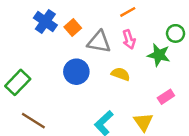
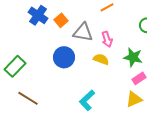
pink arrow: (129, 39) -> (107, 39), moved
green star: (159, 55) -> (133, 57), moved
yellow triangle: (143, 122) -> (134, 99), moved, turned 42

